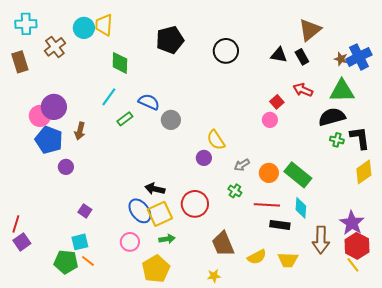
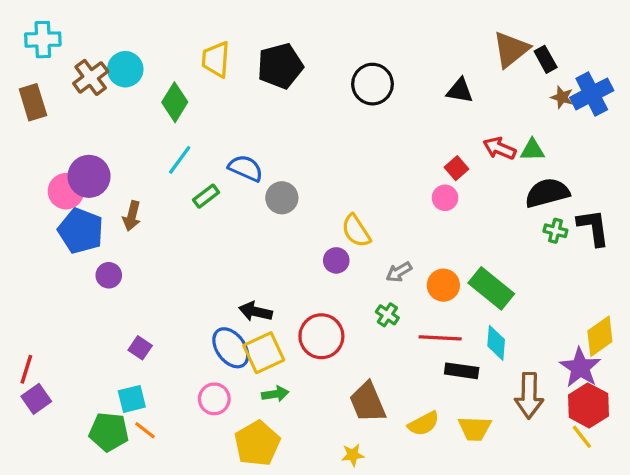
yellow trapezoid: (104, 25) -> (216, 59), moved
cyan circle: (84, 28) -> (125, 69), moved
black rectangle: (302, 57) -> (546, 59), moved
green diamond: (120, 63) -> (175, 102), moved, turned 30
green triangle: (342, 91) -> (532, 150), moved, size x0.6
yellow diamond: (364, 172) -> (600, 336), moved

